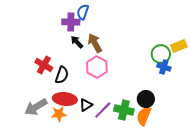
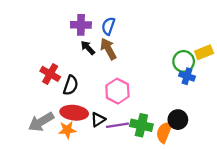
blue semicircle: (83, 12) -> (108, 26), moved
pink hexagon: (97, 67) -> (117, 91), moved
black circle: (146, 99) -> (178, 120), moved
purple line: (103, 110) -> (117, 125), turned 36

